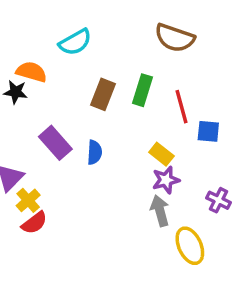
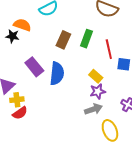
blue semicircle: (95, 152) -> (57, 73), size x1.6
yellow cross: (28, 200) -> (17, 100), turned 32
gray arrow: (160, 211) -> (93, 109), turned 84

